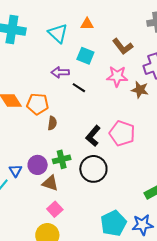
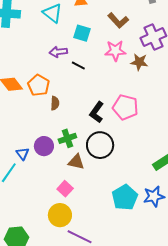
orange pentagon: (38, 104) -> (39, 85), turned 30
brown triangle: (50, 183) -> (76, 162), moved

